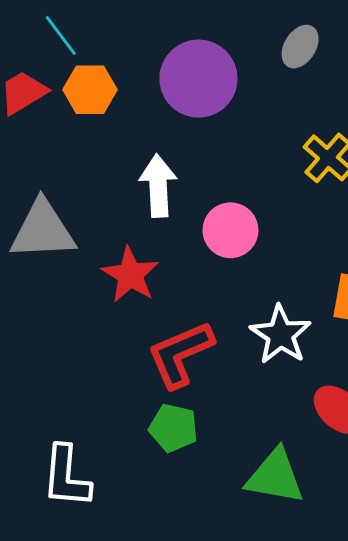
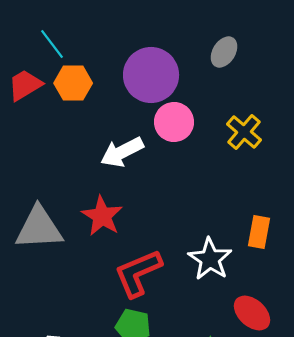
white arrow: (158, 186) -> (122, 152), turned -114
gray triangle: (43, 230) -> (39, 228), moved
pink circle: (230, 230) -> (174, 122), moved

